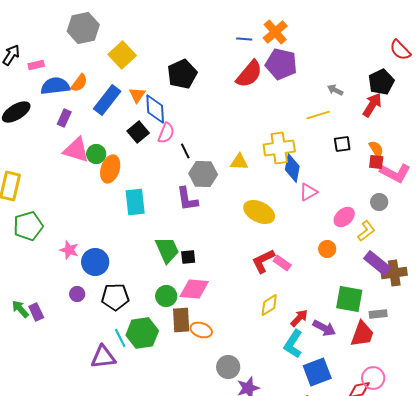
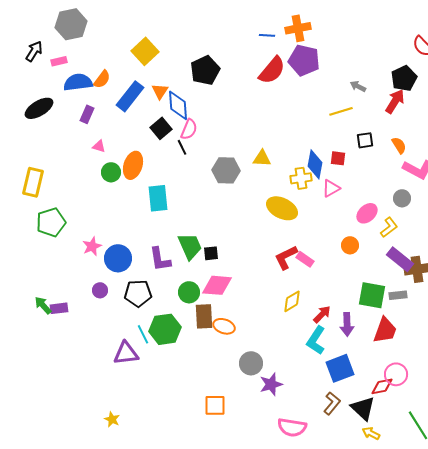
gray hexagon: (83, 28) -> (71, 24), moved
orange cross: (275, 32) -> (298, 28), turned 30
yellow cross: (279, 148) -> (301, 178), moved, size x0.7
pink triangle: (76, 150) -> (99, 146), size x0.5
black line: (185, 151) -> (182, 147), moved
green circle: (96, 154) -> (111, 172), moved
red square: (376, 162) -> (338, 158), moved
purple L-shape: (187, 199) -> (160, 259), moved
pink star: (69, 250) -> (92, 246), turned 30
purple rectangle: (36, 312) -> (59, 308), turned -72
gray rectangle: (378, 314) -> (398, 295), moved
purple arrow: (324, 328) -> (347, 324), turned 60

